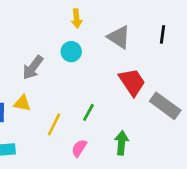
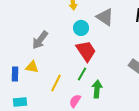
cyan circle: (71, 52) -> (81, 28), moved
red trapezoid: (132, 82) -> (86, 51), moved
green arrow: (121, 143) -> (97, 89), moved

